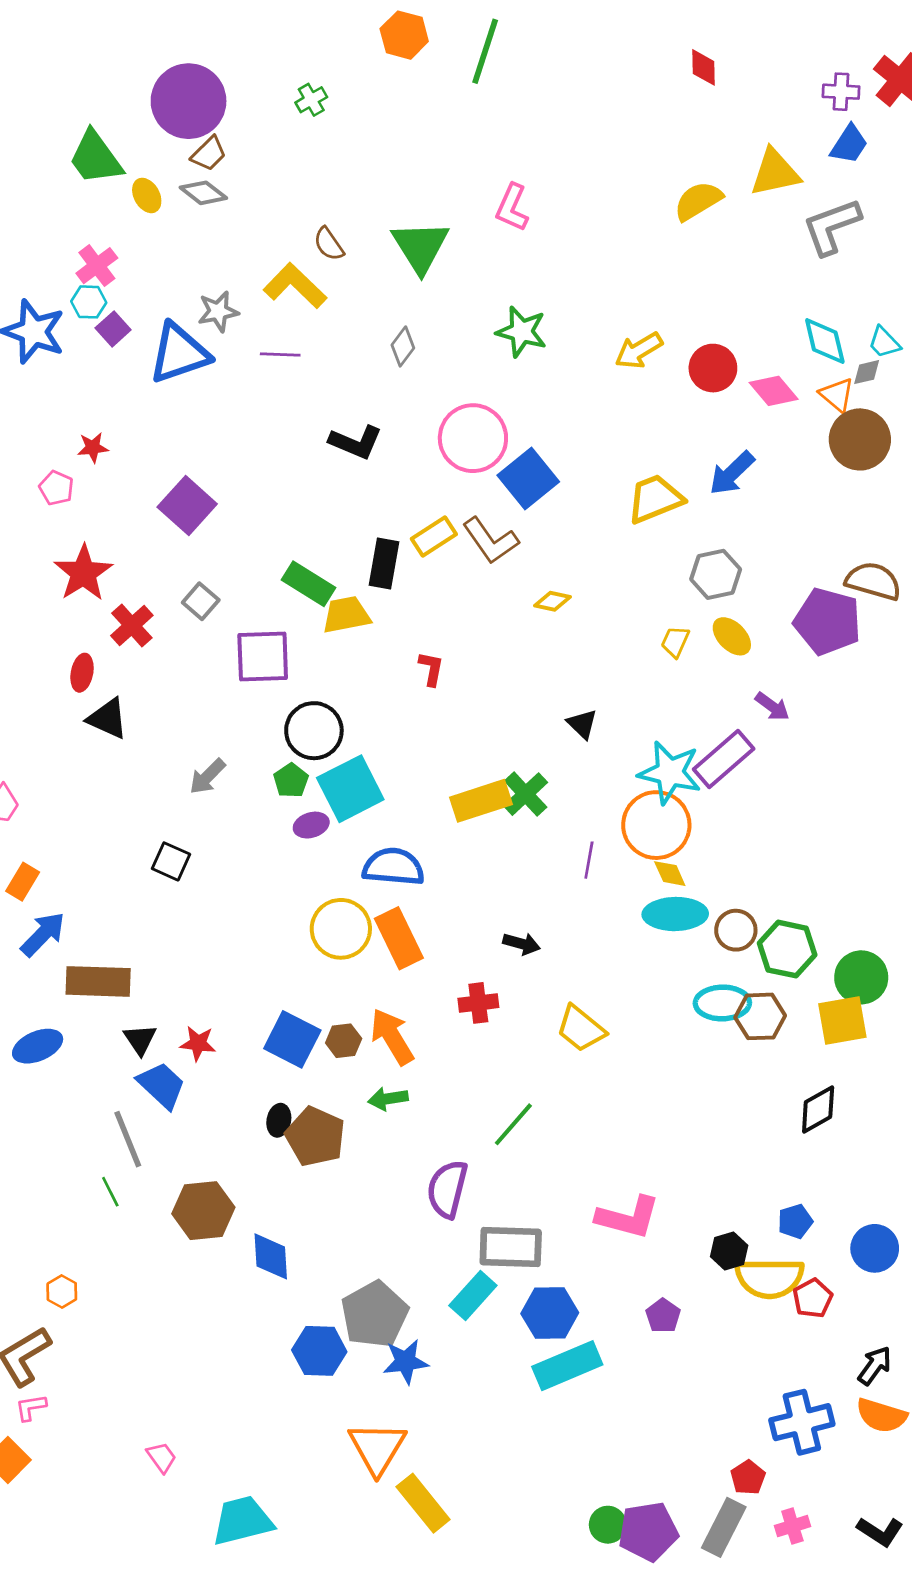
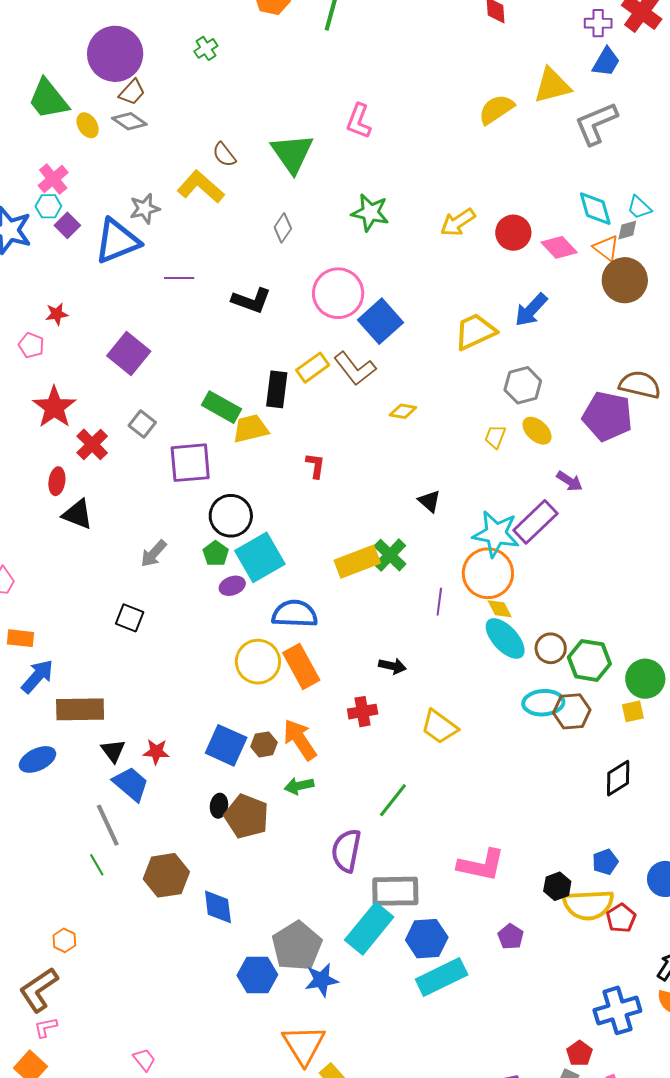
purple line: (280, 355) -> (179, 278), moved
orange rectangle: (23, 882) -> (21, 638), turned 68
cyan ellipse: (675, 914) -> (505, 638), turned 51
yellow square: (842, 1021) -> (633, 711), size x0.6
cyan rectangle: (473, 1296) -> (369, 928), size x1.4

